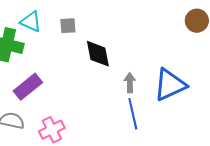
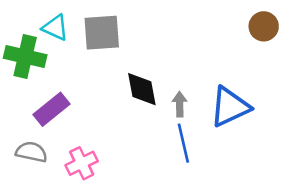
gray square: (68, 26) -> (102, 33), size x1.8
black diamond: (98, 54) -> (142, 89), moved

